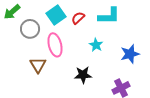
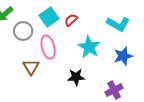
cyan L-shape: (109, 16) -> (118, 24), moved, turned 30
cyan star: (96, 45) -> (89, 47), size x1.6

